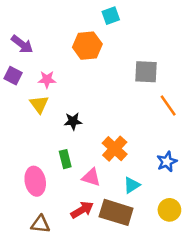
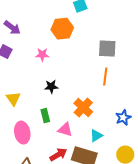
pink star: (47, 80) -> (42, 55), moved
yellow triangle: (39, 104) -> (13, 99), moved
orange line: (168, 106) -> (105, 77), moved, turned 42

